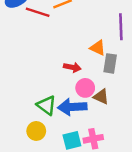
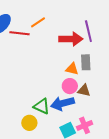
orange triangle: (98, 48) -> (72, 69), moved
red arrow: (72, 67) -> (71, 39), moved, size x1.6
yellow circle: (36, 131) -> (29, 123), moved

